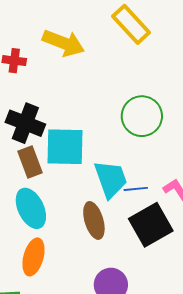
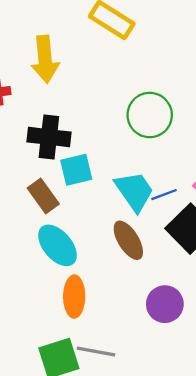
yellow arrow: (64, 43) -> (45, 59), turned 78
black cross: (25, 123) -> (49, 137), moved
cyan square: (65, 147) -> (76, 170), size x0.7

